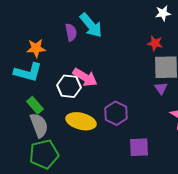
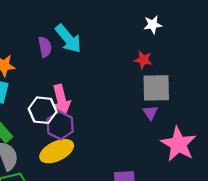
pink arrow: (85, 77) -> (61, 100), turned 45
purple hexagon: (116, 113) -> (60, 125), moved
yellow ellipse: (81, 121) -> (57, 151), turned -40

